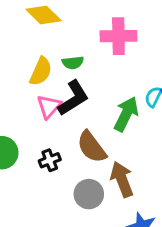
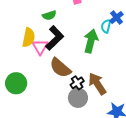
yellow semicircle: (41, 71) -> (29, 37), moved
brown semicircle: (92, 147) -> (60, 68), moved
black cross: (50, 160) -> (77, 83), moved

